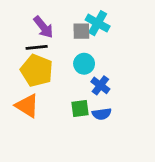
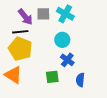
gray square: (81, 31) -> (43, 14), moved
cyan circle: (84, 64) -> (62, 40), moved
blue semicircle: (102, 114) -> (80, 80), moved, turned 104

